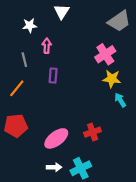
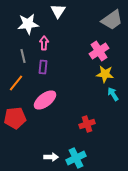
white star: (30, 25) -> (28, 24), size x1.5
purple rectangle: (53, 76) -> (43, 67), moved
pink ellipse: (56, 138) -> (45, 100), moved

